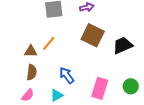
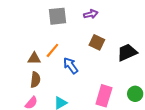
brown square: (93, 35) -> (97, 42), size x0.7
blue arrow: (67, 75) -> (71, 66), moved

